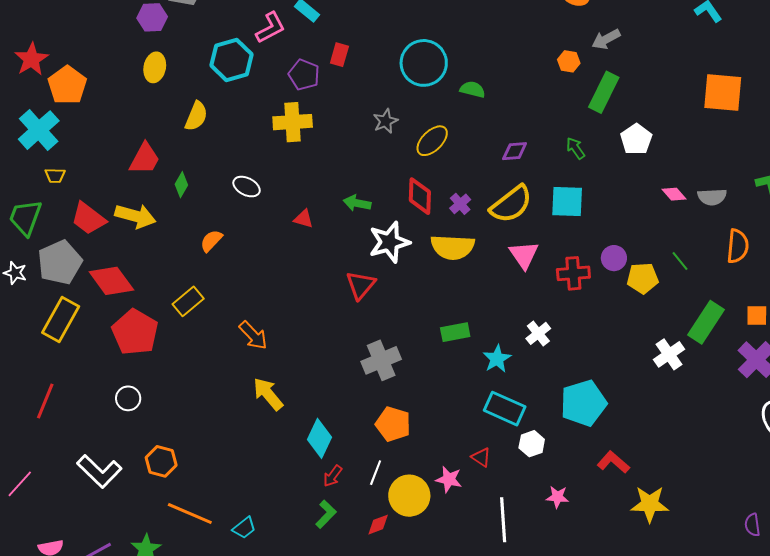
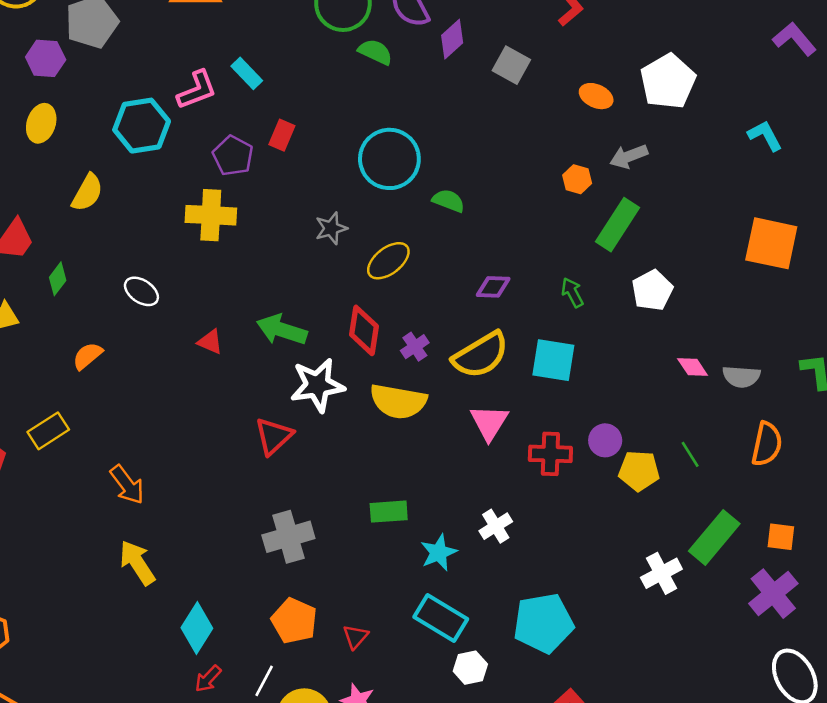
green arrow: (357, 203) -> (282, 330), size x1.4
red triangle: (481, 457) -> (355, 637), moved, turned 30

